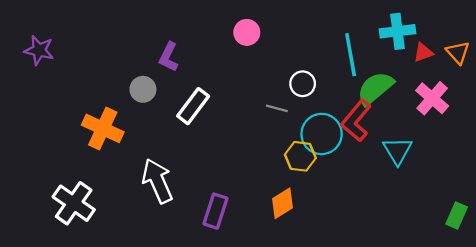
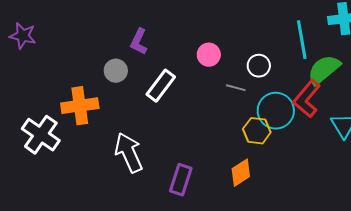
pink circle: (247, 32) -> (209, 55), moved
orange cross: (103, 128) -> (80, 106), turned -33
white cross: (74, 203) -> (41, 135), moved

